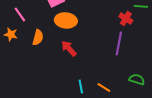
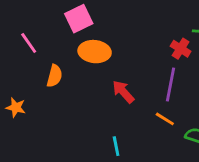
orange star: (11, 34) -> (16, 107), moved
red arrow: (69, 48) -> (123, 92), moved
orange line: (104, 87) -> (165, 119), moved

